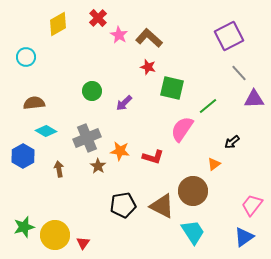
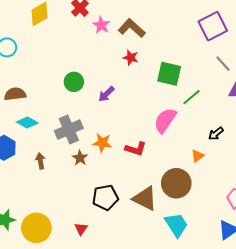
green square: (172, 88) -> (169, 74), moved
red triangle: (83, 243) -> (81, 229), moved

